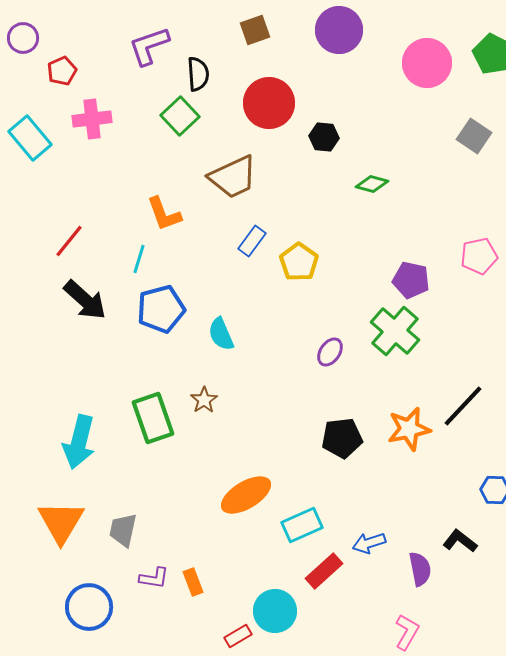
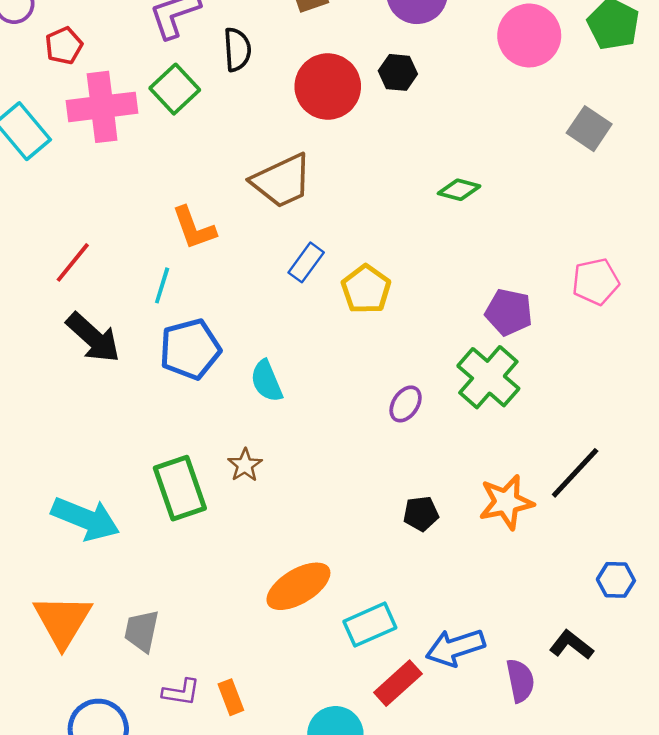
green square: (180, 116) -> (175, 89), moved
pink cross: (92, 119) -> (102, 107), size x1.4
black hexagon: (324, 137) -> (398, 72), moved
black pentagon: (342, 438) -> (421, 514), size x0.7
cyan arrow: (79, 442) -> (86, 519), turned -82
blue arrow: (369, 543) -> (455, 647), size x1.4

